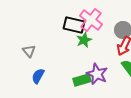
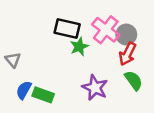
pink cross: (91, 20) -> (106, 30), moved
green rectangle: (82, 80) -> (43, 95), moved, turned 36

